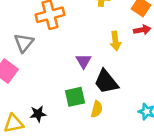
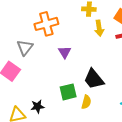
yellow arrow: (115, 41) -> (99, 28), moved
purple triangle: (84, 61) -> (65, 52), moved

